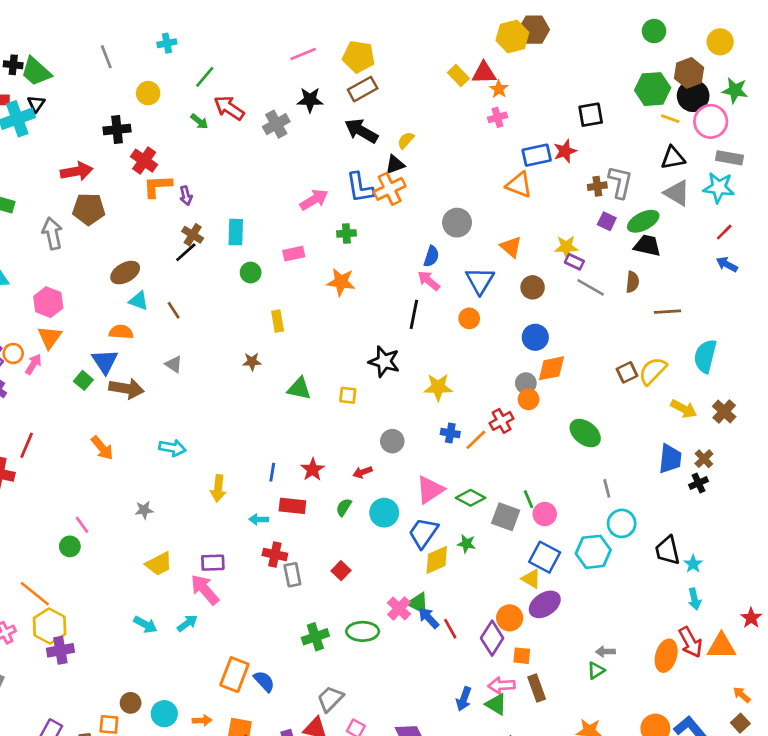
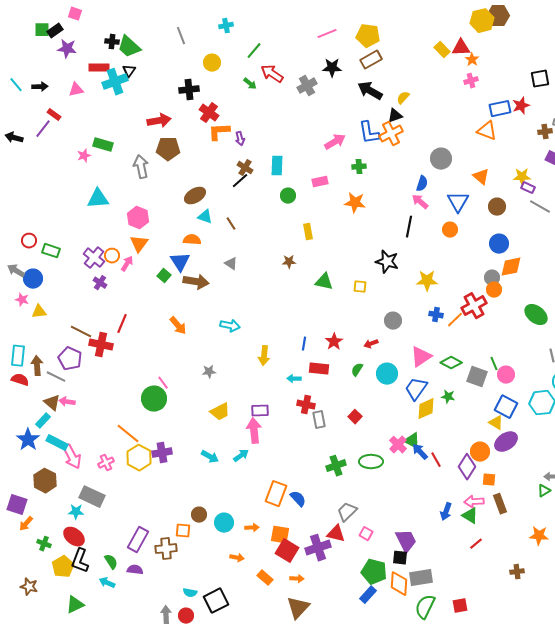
red cross: (502, 421) -> (474, 306), size x1.4
green circle: (70, 546) -> (154, 399), size x1.6
pink arrow: (205, 590) -> (254, 431), turned 35
purple cross: (60, 650) -> (162, 453), moved

